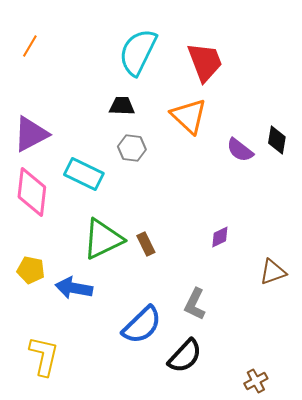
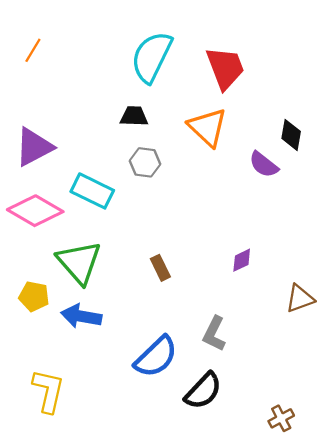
black diamond: (277, 140) -> (291, 135), moved
pink diamond: (32, 192) -> (35, 211), turned -66
green triangle: (103, 239) -> (79, 262), moved, turned -45

